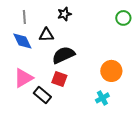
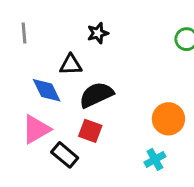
gray line: (24, 17) -> (24, 33), moved
blue diamond: (22, 41) -> (47, 90), moved

